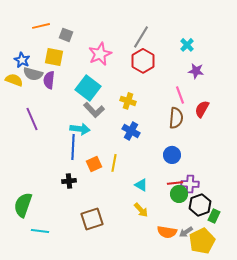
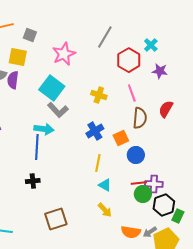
red hexagon: (143, 61) -> (129, 60), moved
pink line: (180, 95) -> (132, 93), moved
yellow cross: (128, 101) -> (99, 95), moved
blue cross: (131, 131) -> (95, 131), turned 30
yellow line: (114, 163) -> (98, 163), moved
orange square: (94, 164) -> (121, 138), moved

